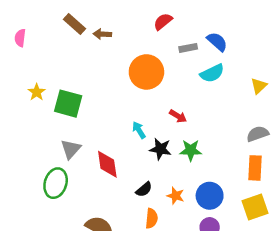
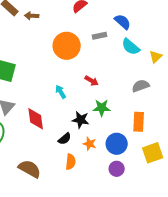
gray rectangle: (188, 48) -> (100, 36), moved
cyan semicircle: (212, 73) -> (131, 47), moved, turned 66
gray semicircle: (258, 134) -> (141, 86), moved
black star: (160, 149) -> (81, 120), moved
orange rectangle: (255, 168) -> (139, 122), moved

